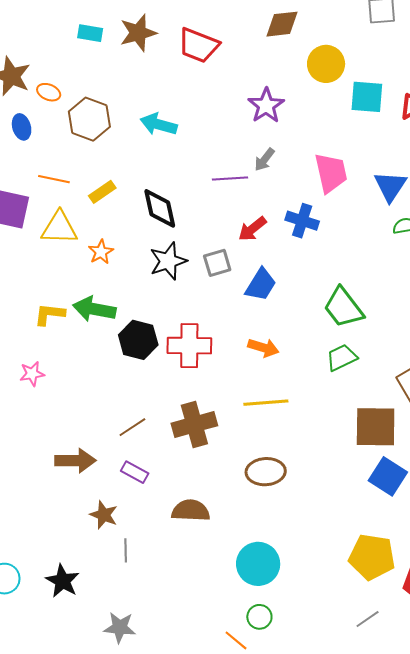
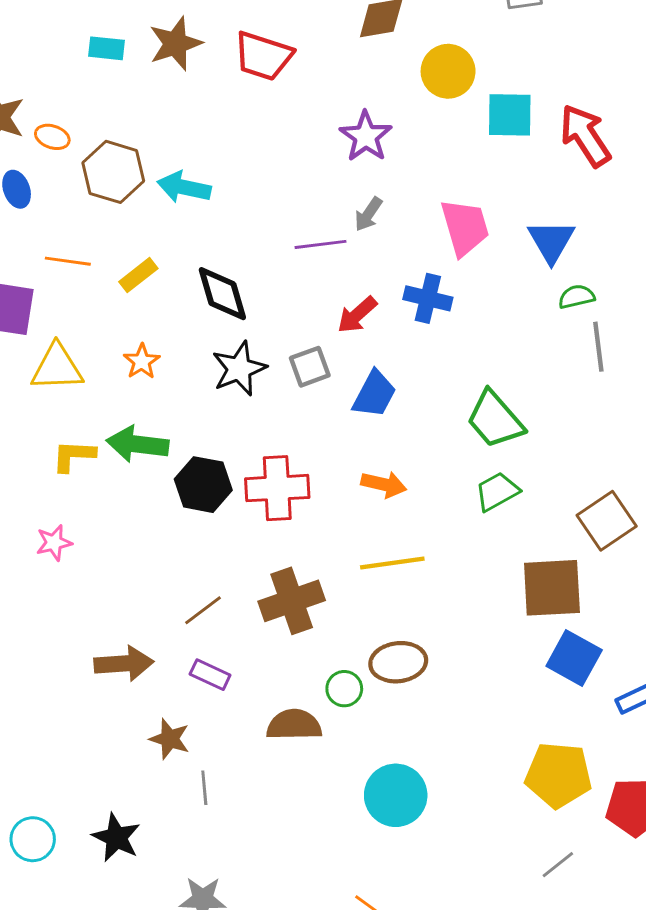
cyan arrow: (159, 124) -> (184, 187), moved
yellow triangle: (59, 228) -> (57, 368), moved
green circle: (259, 617) -> (344, 689), moved

